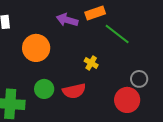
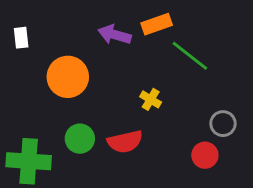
red circle: (127, 100) -> (205, 155), size x0.7

